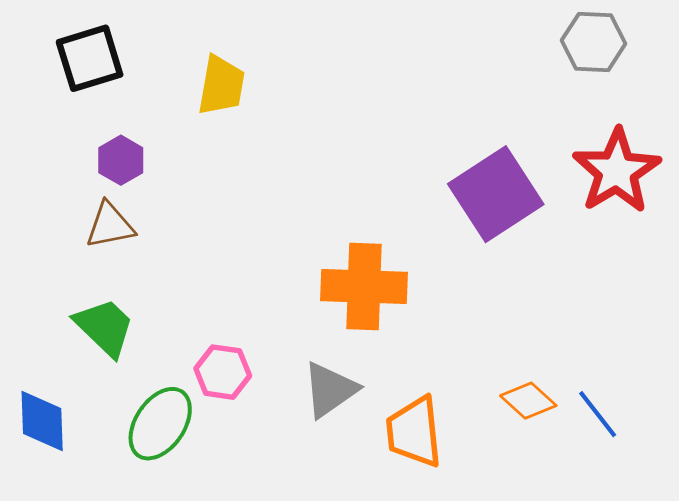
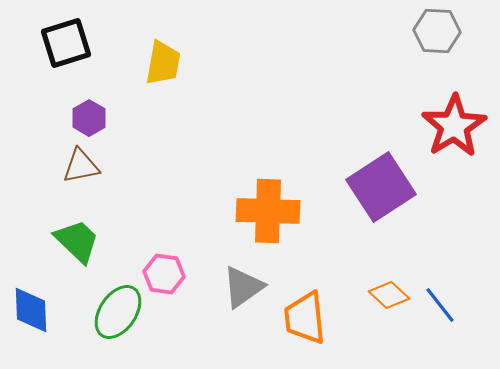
purple square: (496, 194) -> (381, 187), moved

